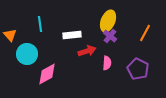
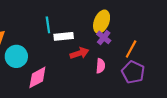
cyan line: (40, 24) -> (48, 25), moved
orange line: (145, 33) -> (131, 49), moved

